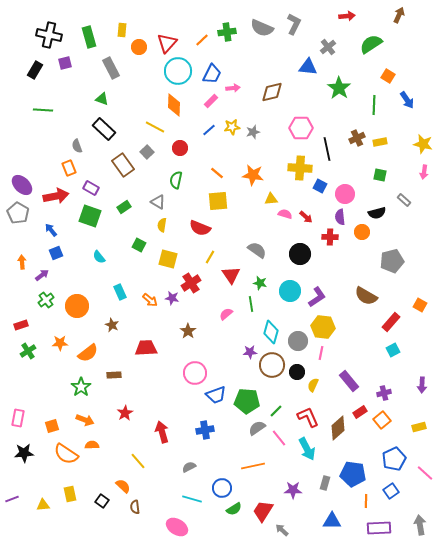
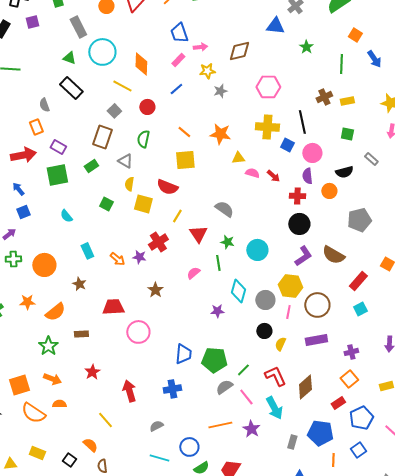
cyan circle: (178, 71) -> (102, 52), moved
blue trapezoid: (212, 74) -> (179, 33), turned 135
green star: (339, 88) -> (306, 47), size x0.6
yellow star: (232, 127) -> (207, 71), moved
black line: (327, 149) -> (302, 122), moved
brown rectangle: (123, 165) -> (102, 137), moved, turned 55
green square: (90, 216) -> (57, 175), turned -30
black circle: (300, 254) -> (299, 224), moved
yellow square: (168, 259) -> (143, 204), moved
purple L-shape: (317, 297) -> (303, 256), moved
green cross: (46, 300) -> (13, 259), turned 35
brown circle: (272, 365) -> (317, 305), moved
pink circle: (195, 373) -> (138, 332), moved
purple rectangle: (349, 381) -> (316, 340), turned -60
blue trapezoid: (216, 395) -> (183, 354), turned -65
red rectangle: (360, 412) -> (338, 403), moved
orange square: (52, 426) -> (19, 385), size x1.5
purple star: (293, 490) -> (251, 429), moved, turned 30
yellow rectangle: (70, 494) -> (37, 453), turned -56

